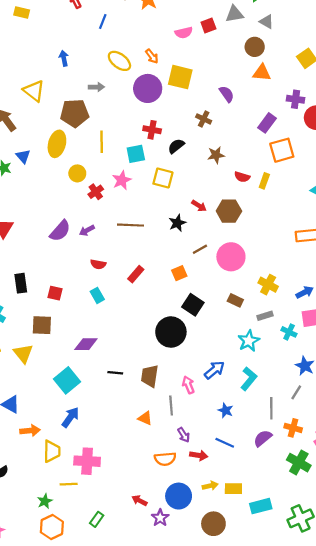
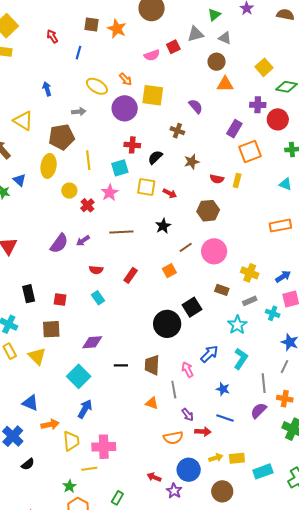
red arrow: (199, 206) -> (170, 193), moved
black square: (193, 305) -> (192, 307), moved, turned 30

